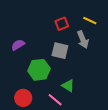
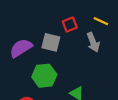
purple semicircle: (18, 45) -> (21, 48), size x1.5
gray square: (60, 51) -> (51, 42), moved

